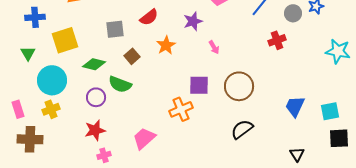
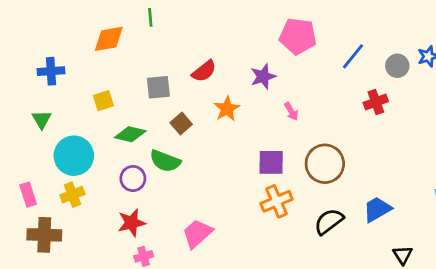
yellow square: (65, 40) -> (103, 101), moved, size x0.6
blue trapezoid: (295, 106) -> (377, 209), moved, turned 35
orange cross: (181, 109) -> (276, 201), moved

